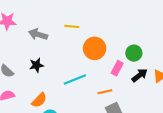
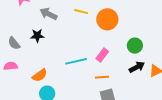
orange circle: (95, 48) -> (107, 19), moved
black star: (36, 65) -> (37, 36), moved
pink rectangle: (117, 68) -> (102, 55), moved

